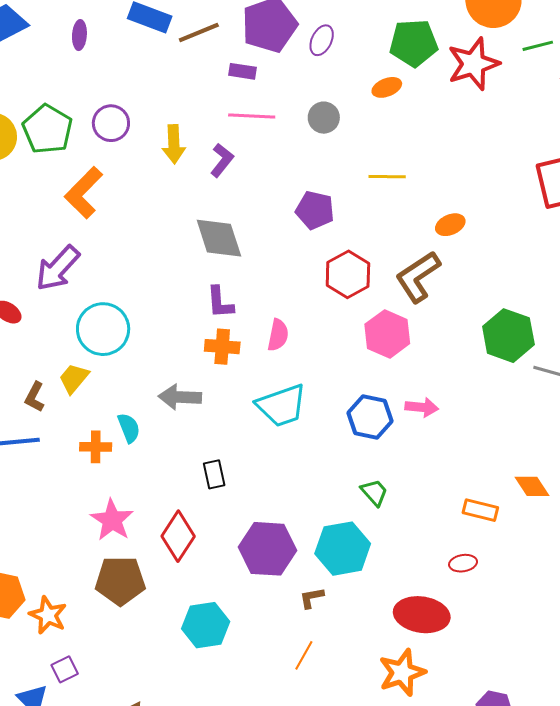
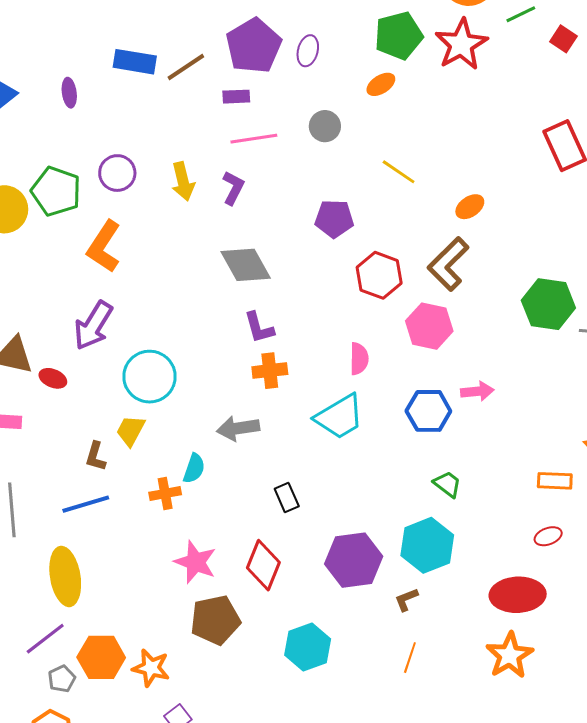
yellow line: (387, 177) -> (399, 172), turned 45
pink semicircle: (278, 335) -> (359, 359), moved
cyan semicircle: (129, 428) -> (194, 468), turned 52

